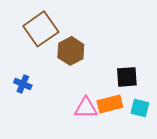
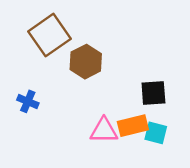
cyan square: (140, 108) -> (156, 133), moved

